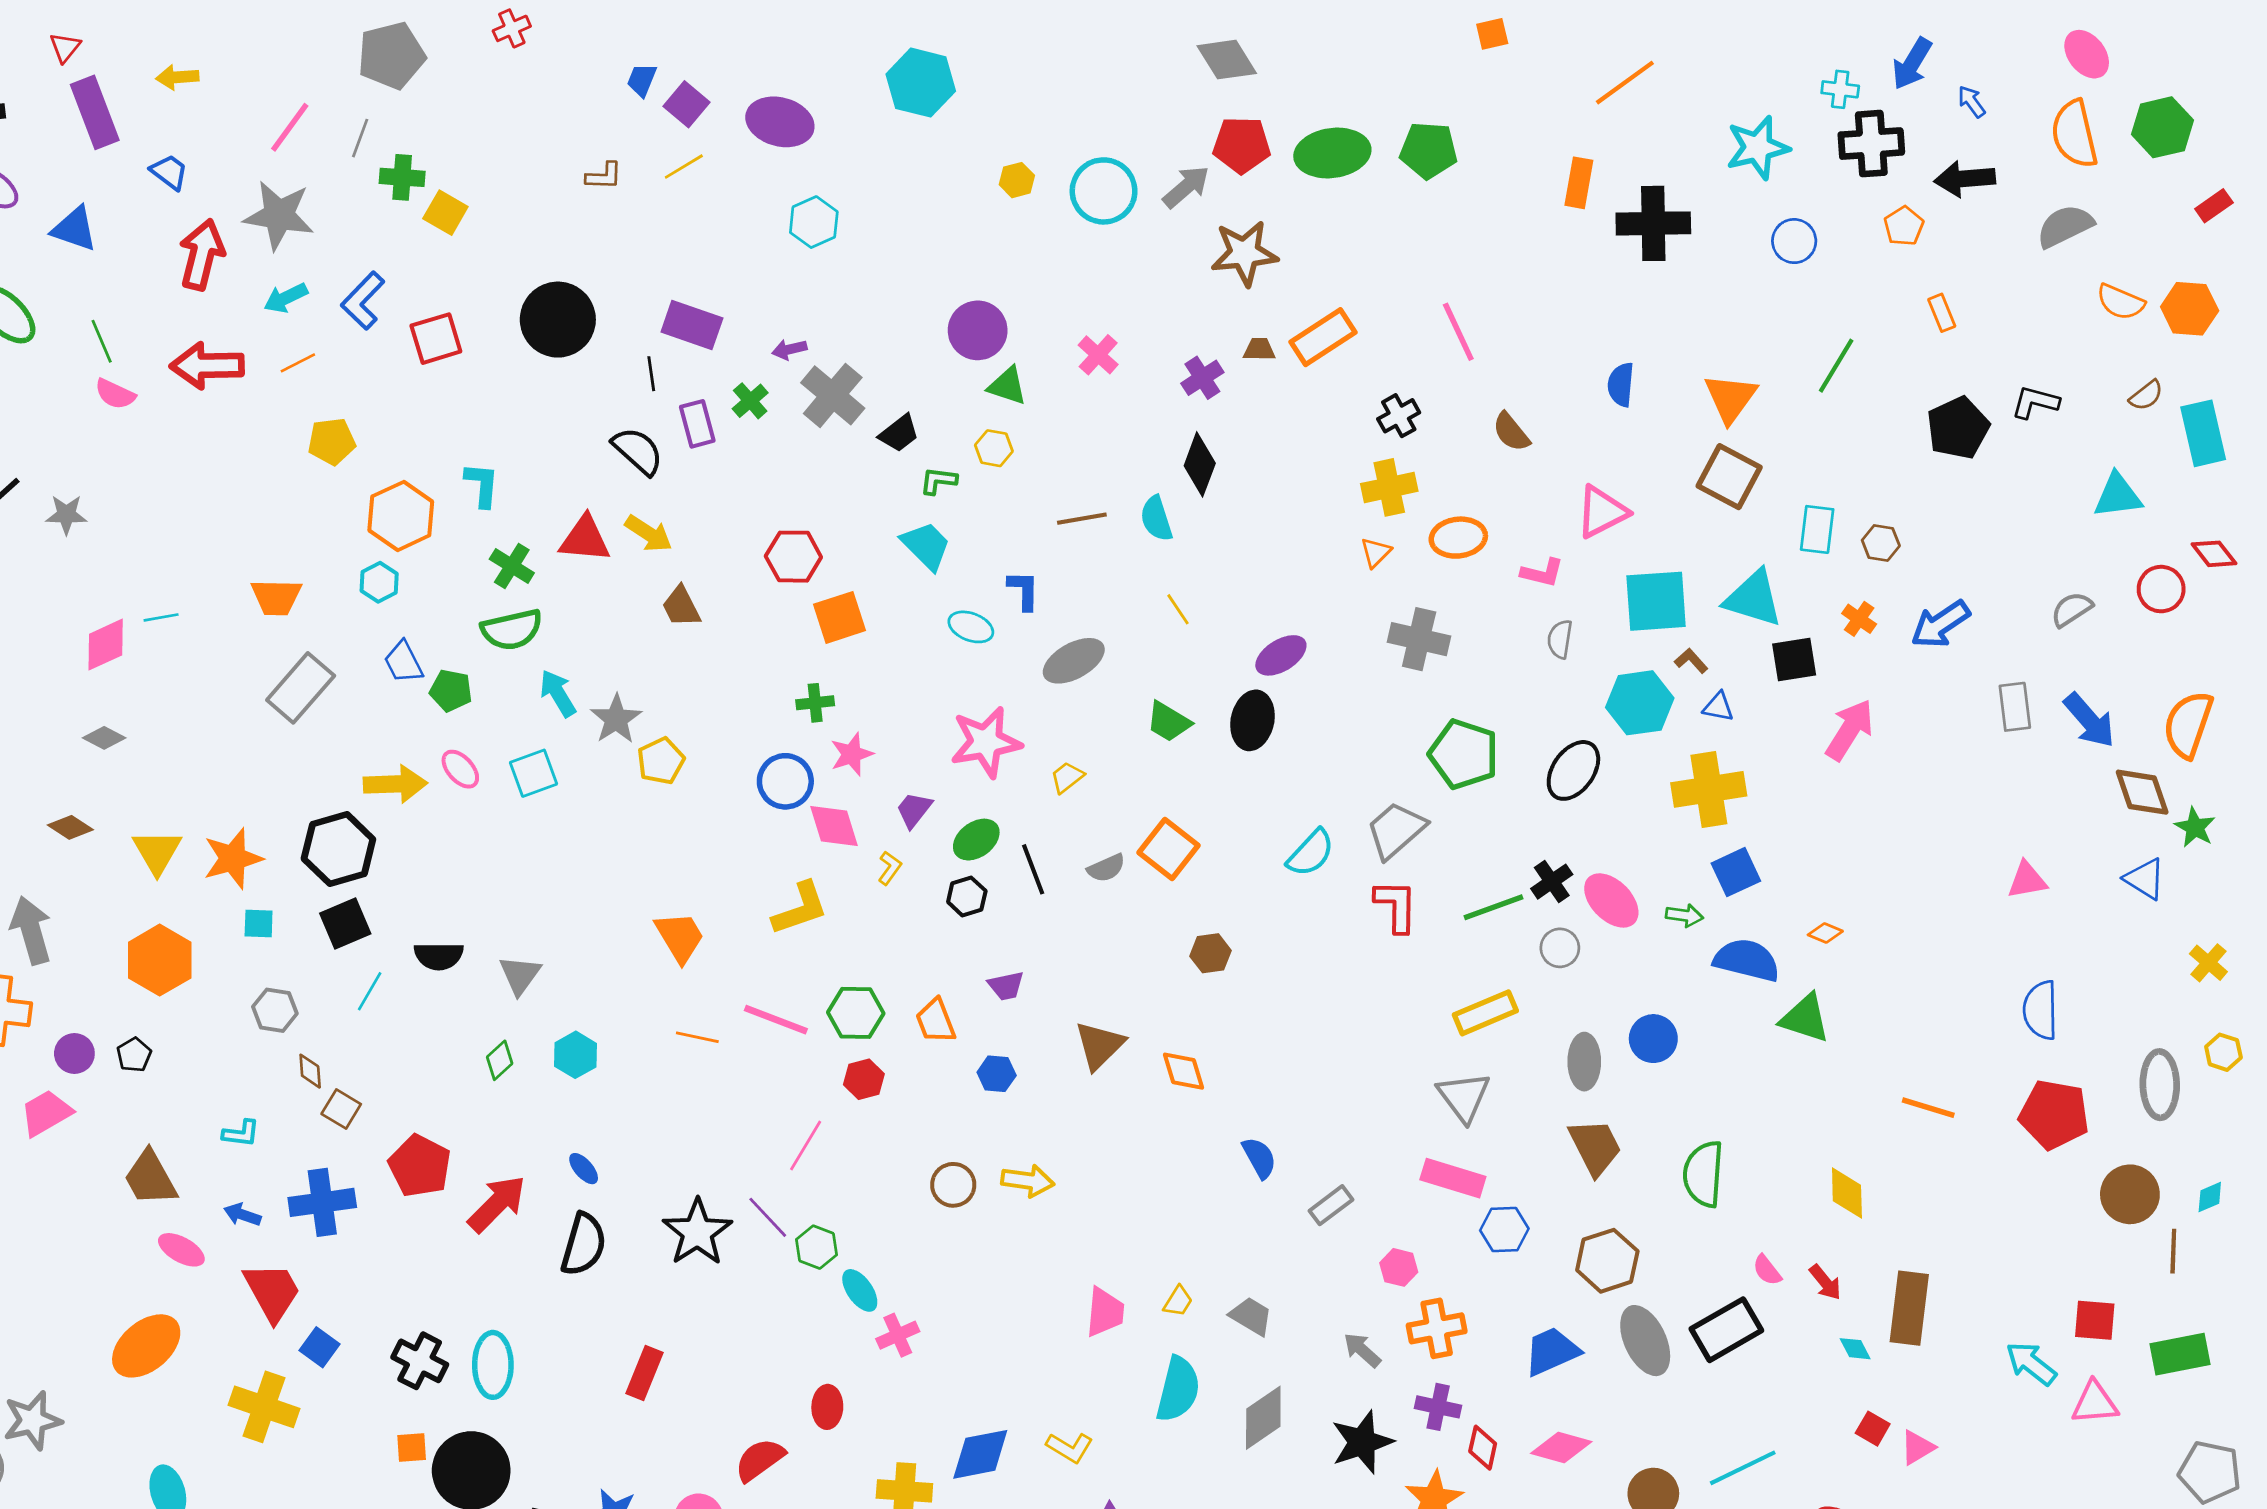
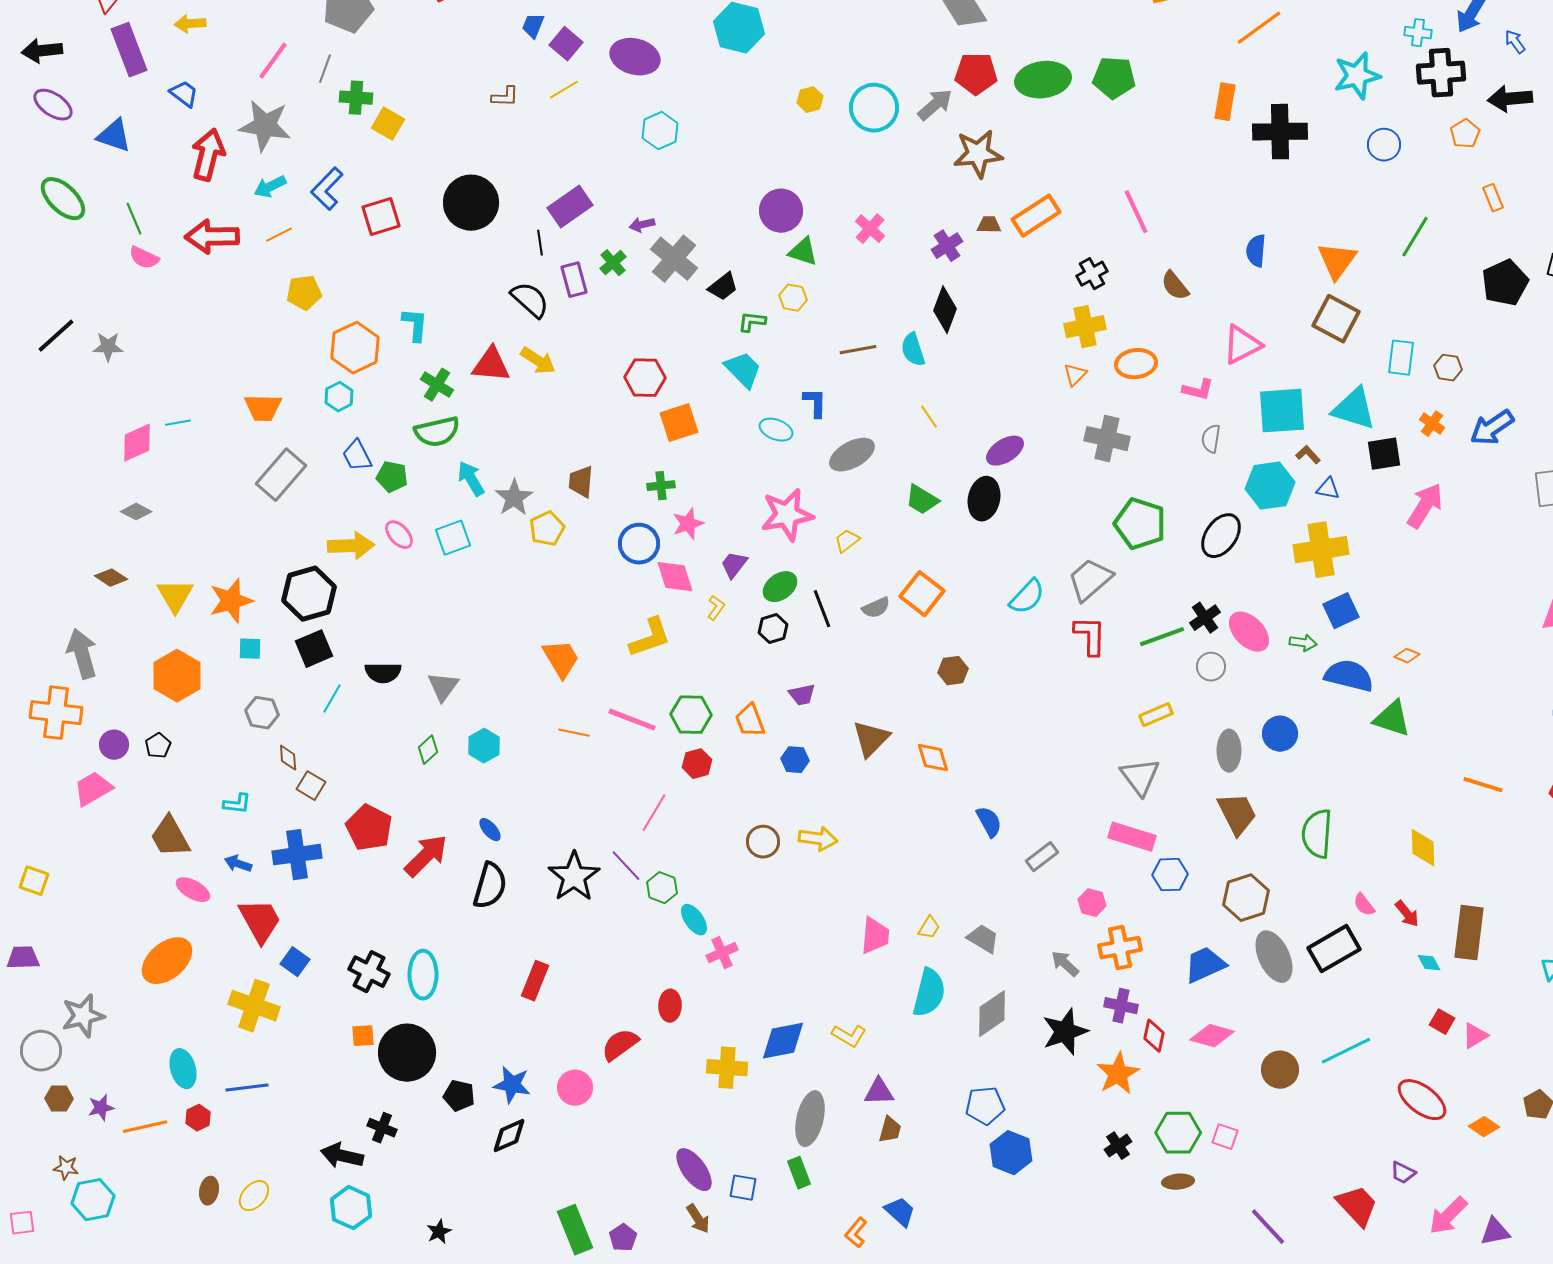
purple rectangle: (692, 325) -> (570, 207), turned -54
brown trapezoid: (681, 607) -> (581, 482), moved, turned 32
yellow rectangle: (1485, 1013) -> (1156, 715), size x0.7

